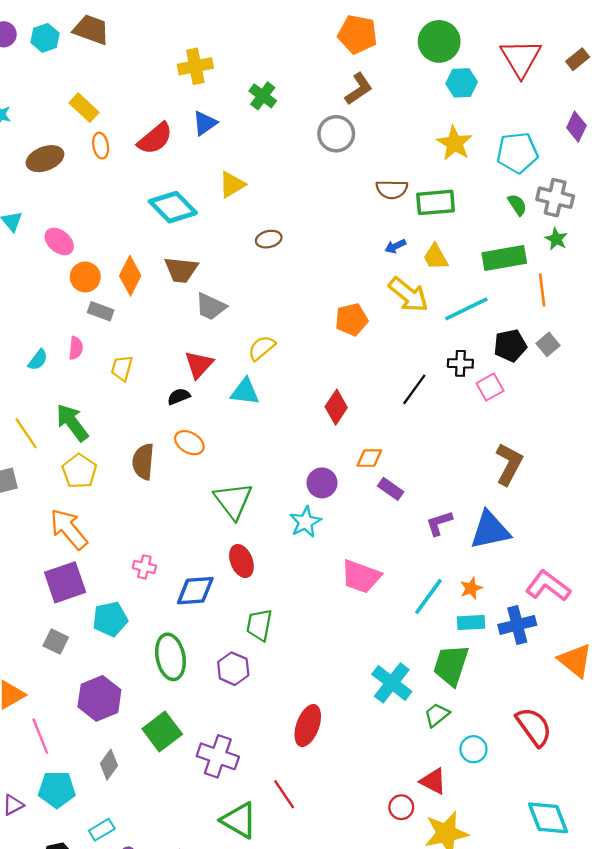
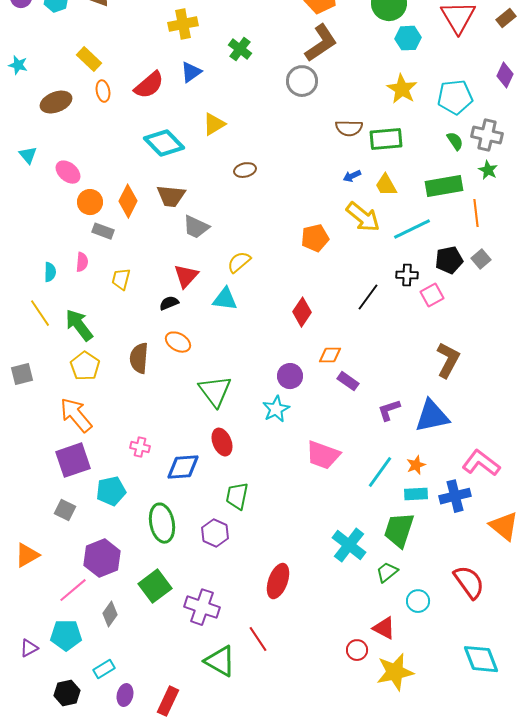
brown L-shape: (359, 89) -> (321, 43), size x1.4
cyan semicircle: (38, 360) -> (50, 272), turned -36
yellow line: (26, 433) -> (40, 313), moved
pink line: (40, 736) -> (73, 590), moved, turned 72

